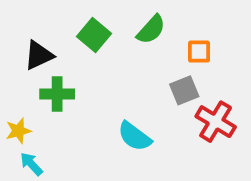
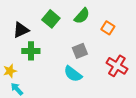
orange square: (199, 52) -> (108, 28), turned 32
gray square: (184, 90) -> (80, 51), moved

